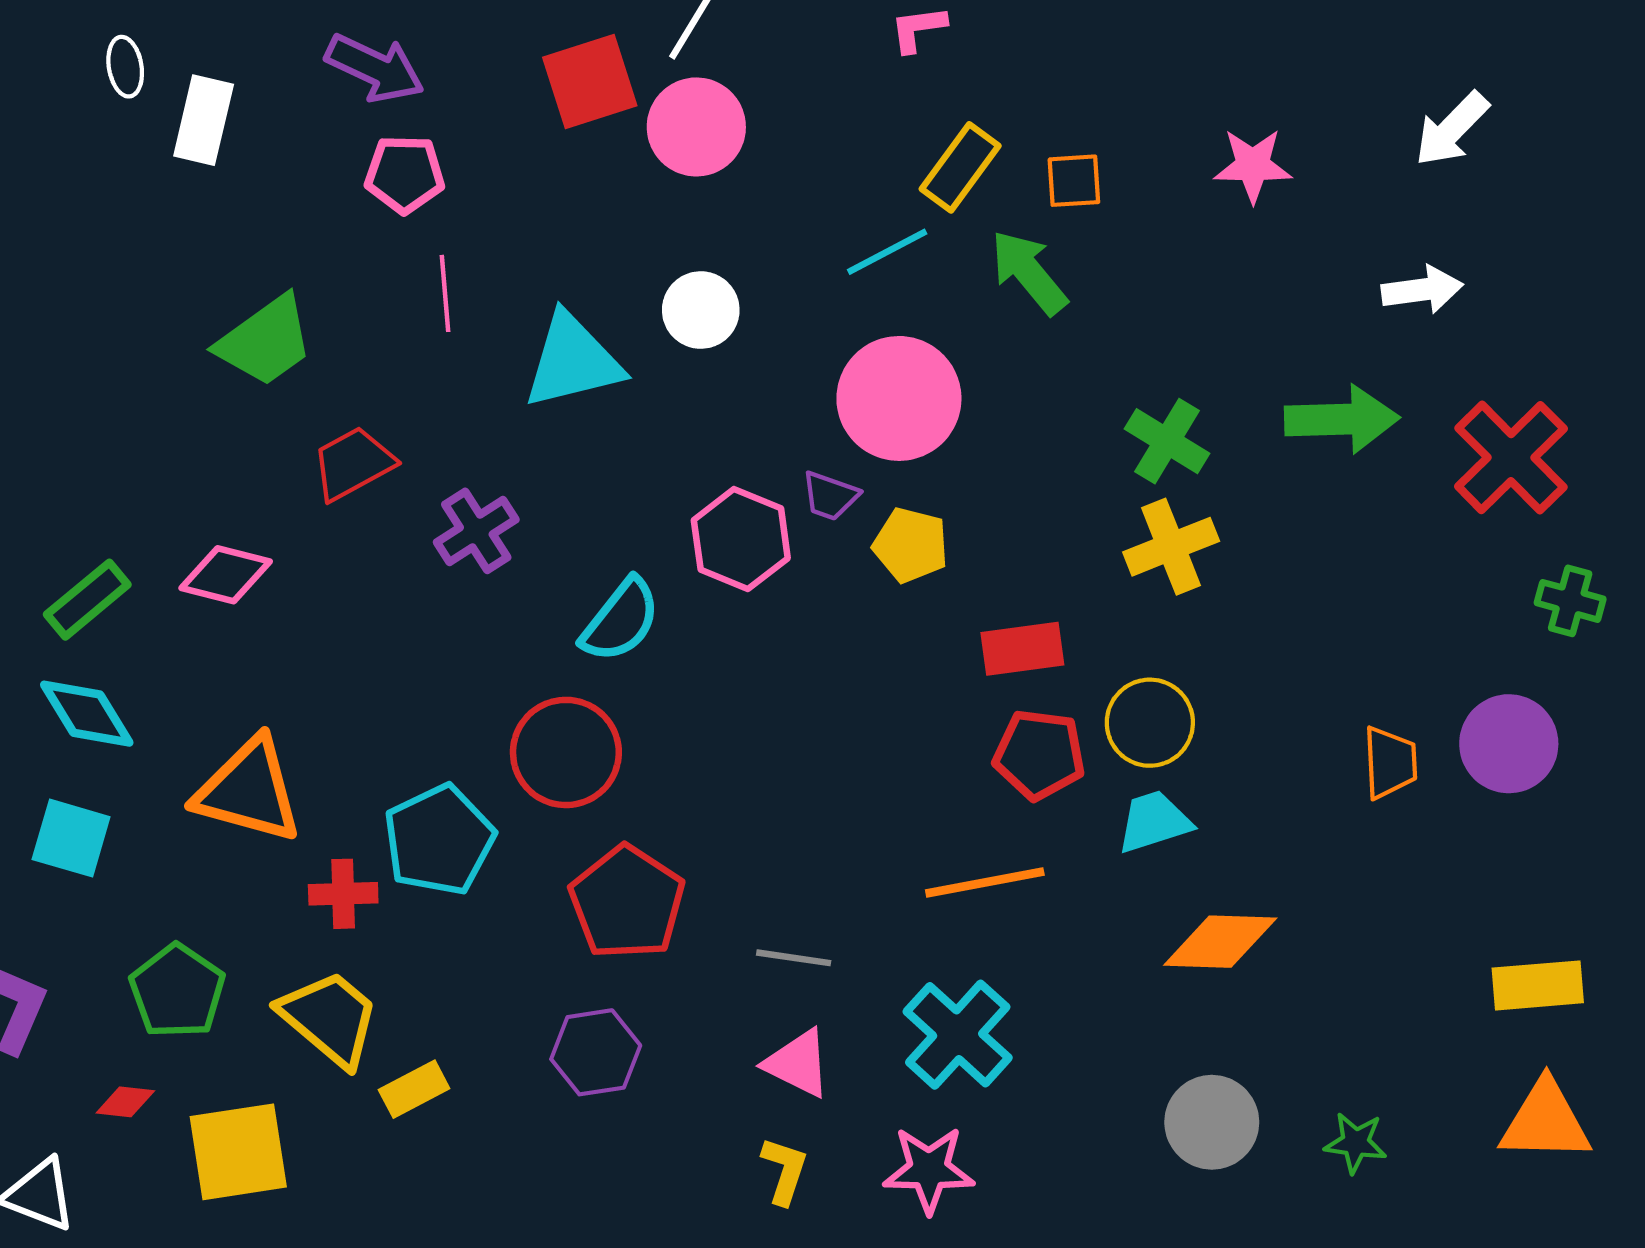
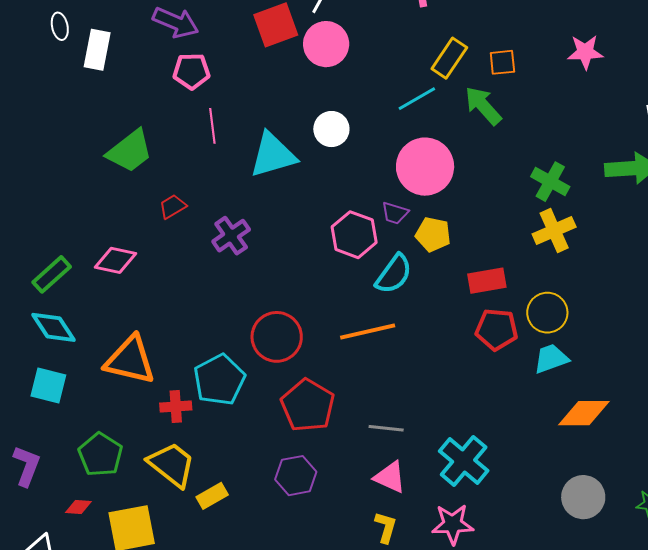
red trapezoid: (353, 464) -> (173, 207), size x0.7
cyan semicircle: (621, 620) -> (394, 274), moved
orange line: (985, 883) -> (368, 331), moved

